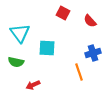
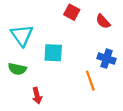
blue cross: (93, 53) -> (107, 59), turned 35
red arrow: (33, 85) -> (37, 96), turned -80

